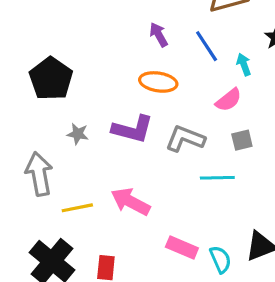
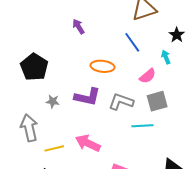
purple arrow: (159, 35) -> (78, 26), moved
cyan arrow: (244, 64) -> (166, 57), moved
gray square: (242, 140) -> (157, 101), size x1.5

